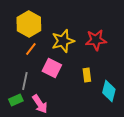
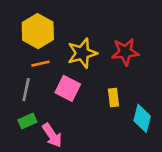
orange line: (31, 49) -> (40, 64), turned 40
gray line: (25, 81) -> (26, 90), moved
green rectangle: (16, 100) -> (27, 121), moved

